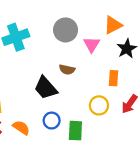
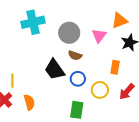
gray circle: (66, 30) -> (69, 33), moved
blue circle: (52, 121) -> (78, 79), moved
orange semicircle: (21, 128) -> (29, 102), turned 35

